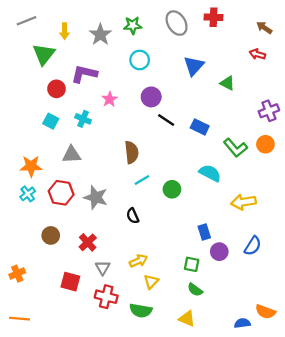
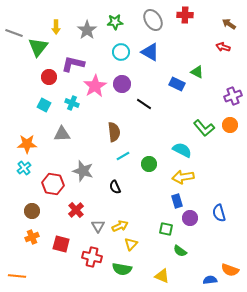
gray line: (26, 21) -> (14, 33), moved, turned 42
blue triangle: (194, 66) -> (150, 52), moved, turned -42
purple circle: (151, 97) -> (122, 84), moved
pink star: (110, 99) -> (95, 86), size x1.6
blue rectangle: (200, 127) -> (177, 84), moved
red hexagon: (61, 193) -> (53, 184), moved
yellow arrow: (244, 202) -> (183, 177), moved
brown circle: (51, 235) -> (32, 211), moved
blue semicircle: (253, 246) -> (219, 213), turned 132
gray triangle: (103, 268) -> (98, 226), moved
orange cross: (17, 274) -> (32, 237), moved
green semicircle: (195, 290) -> (180, 251), moved

